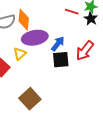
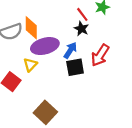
red line: (72, 12) -> (82, 14), turned 40
black star: (91, 19) -> (81, 29), moved

